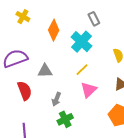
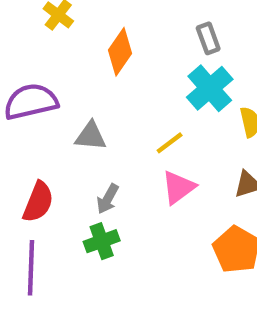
cyan cross: (81, 42) -> (210, 88), moved
red semicircle: (25, 91) -> (38, 202), moved, turned 36
green cross: (65, 119) -> (102, 241), moved

